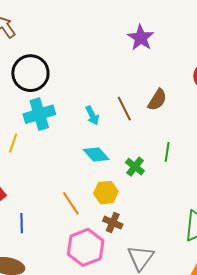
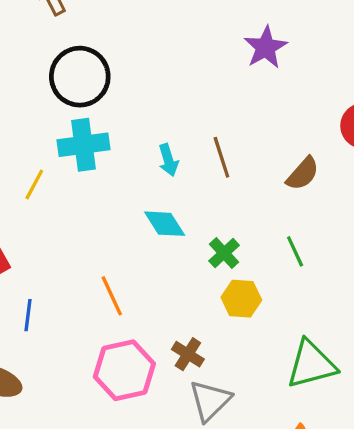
brown semicircle: (157, 100) -> (303, 174), moved
green line: (167, 152) -> (295, 251), moved, turned -42
yellow hexagon: (106, 193) -> (241, 299), moved
brown cross: (113, 223) -> (188, 354), moved

